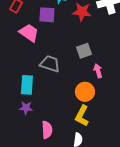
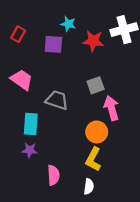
pink trapezoid: (29, 33) -> (22, 80), moved
pink arrow: (98, 71) -> (111, 108), size x1.5

